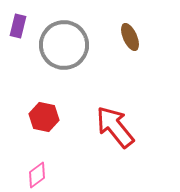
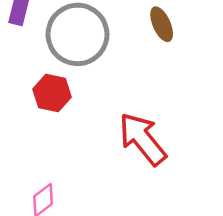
red hexagon: (44, 117) -> (52, 93), moved

